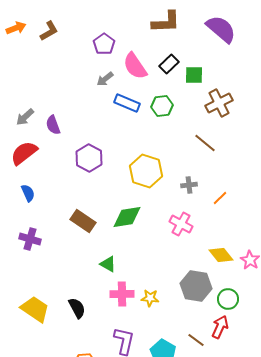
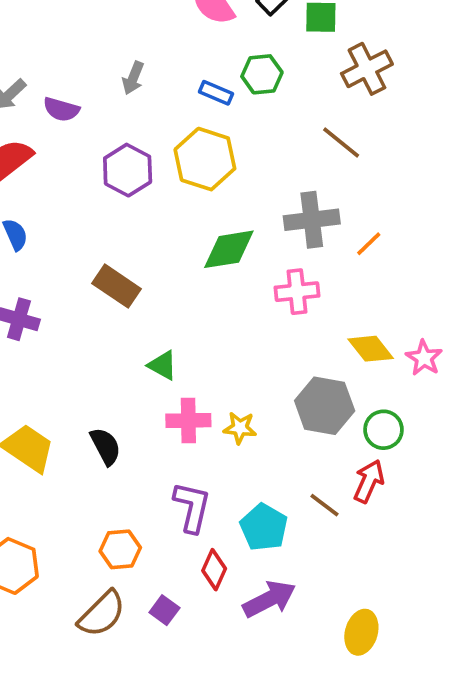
gray arrow: (105, 79) -> (133, 78), moved, turned -30
blue rectangle: (127, 103) -> (216, 93), moved, size x0.7
purple semicircle: (53, 125) -> (61, 109), turned -54
yellow hexagon: (146, 171) -> (205, 159), moved
gray cross: (189, 185) -> (312, 220), size x1.8
green diamond: (127, 217) -> (229, 249), moved
pink cross: (181, 224) -> (297, 292), turned -35

